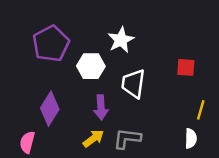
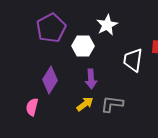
white trapezoid: (133, 84) -> (133, 60), moved

